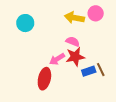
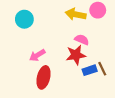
pink semicircle: (73, 42) -> (82, 40), moved
pink arrow: (57, 59) -> (37, 55), moved

